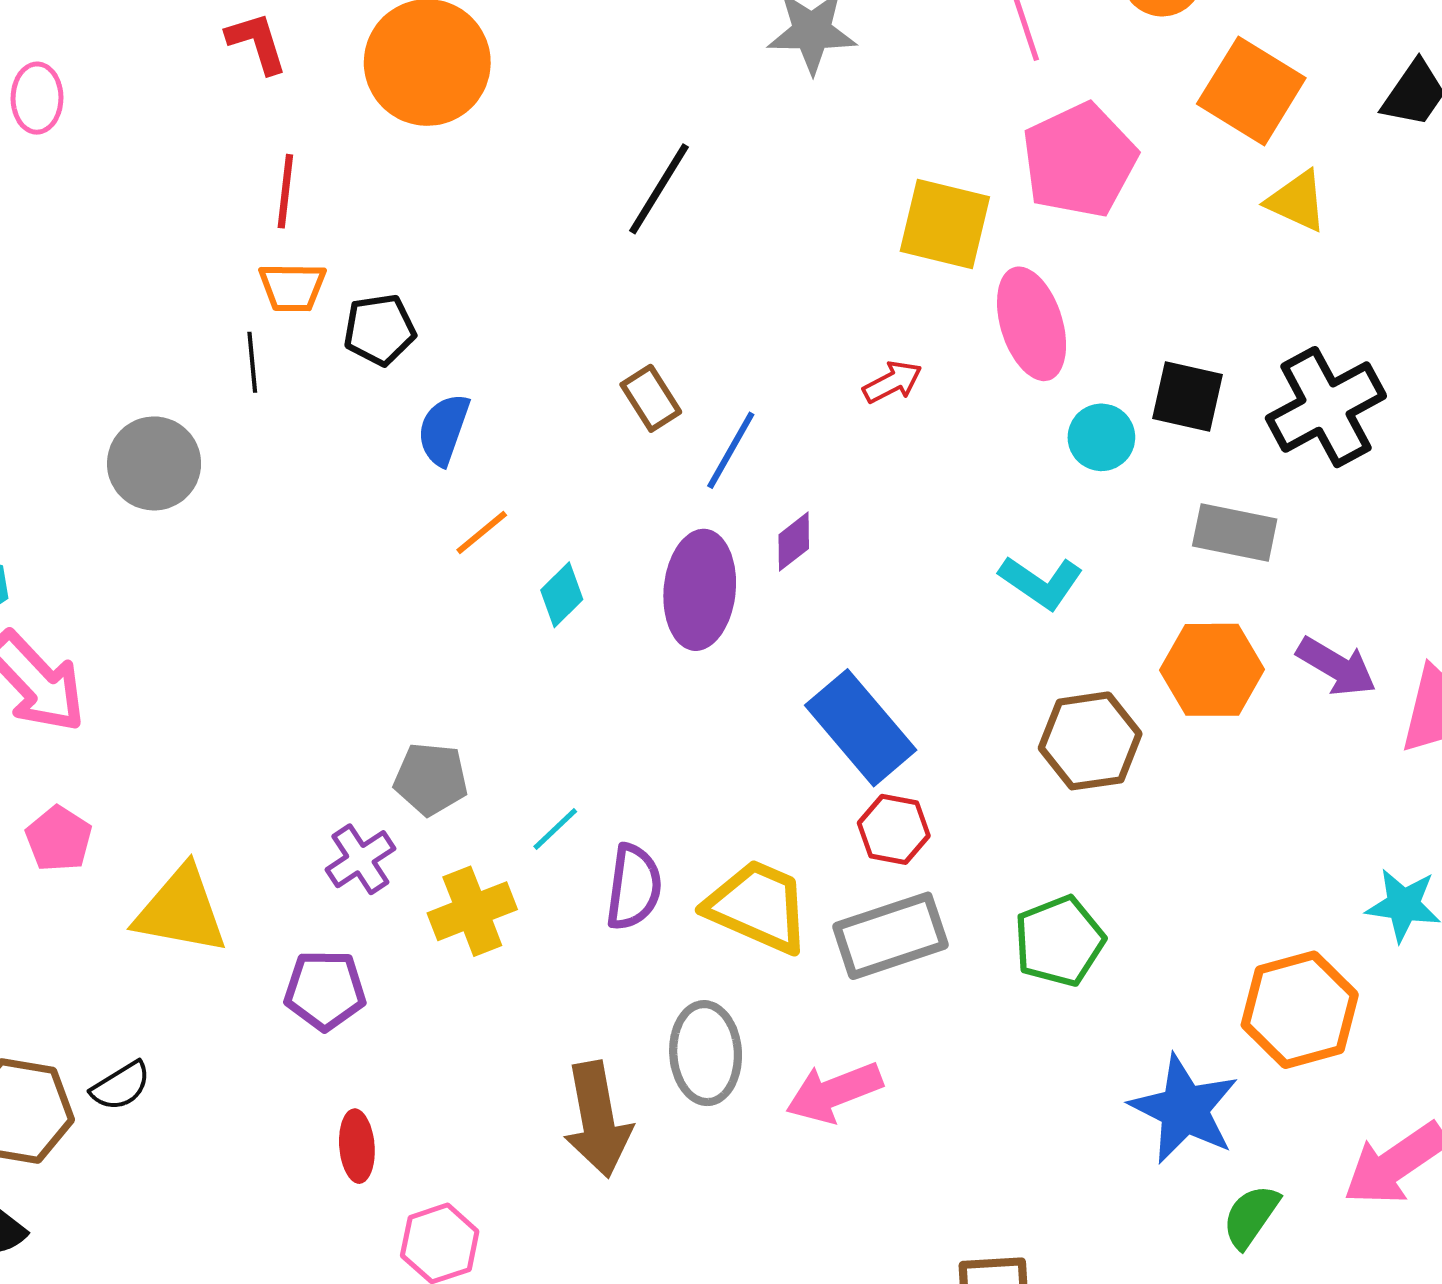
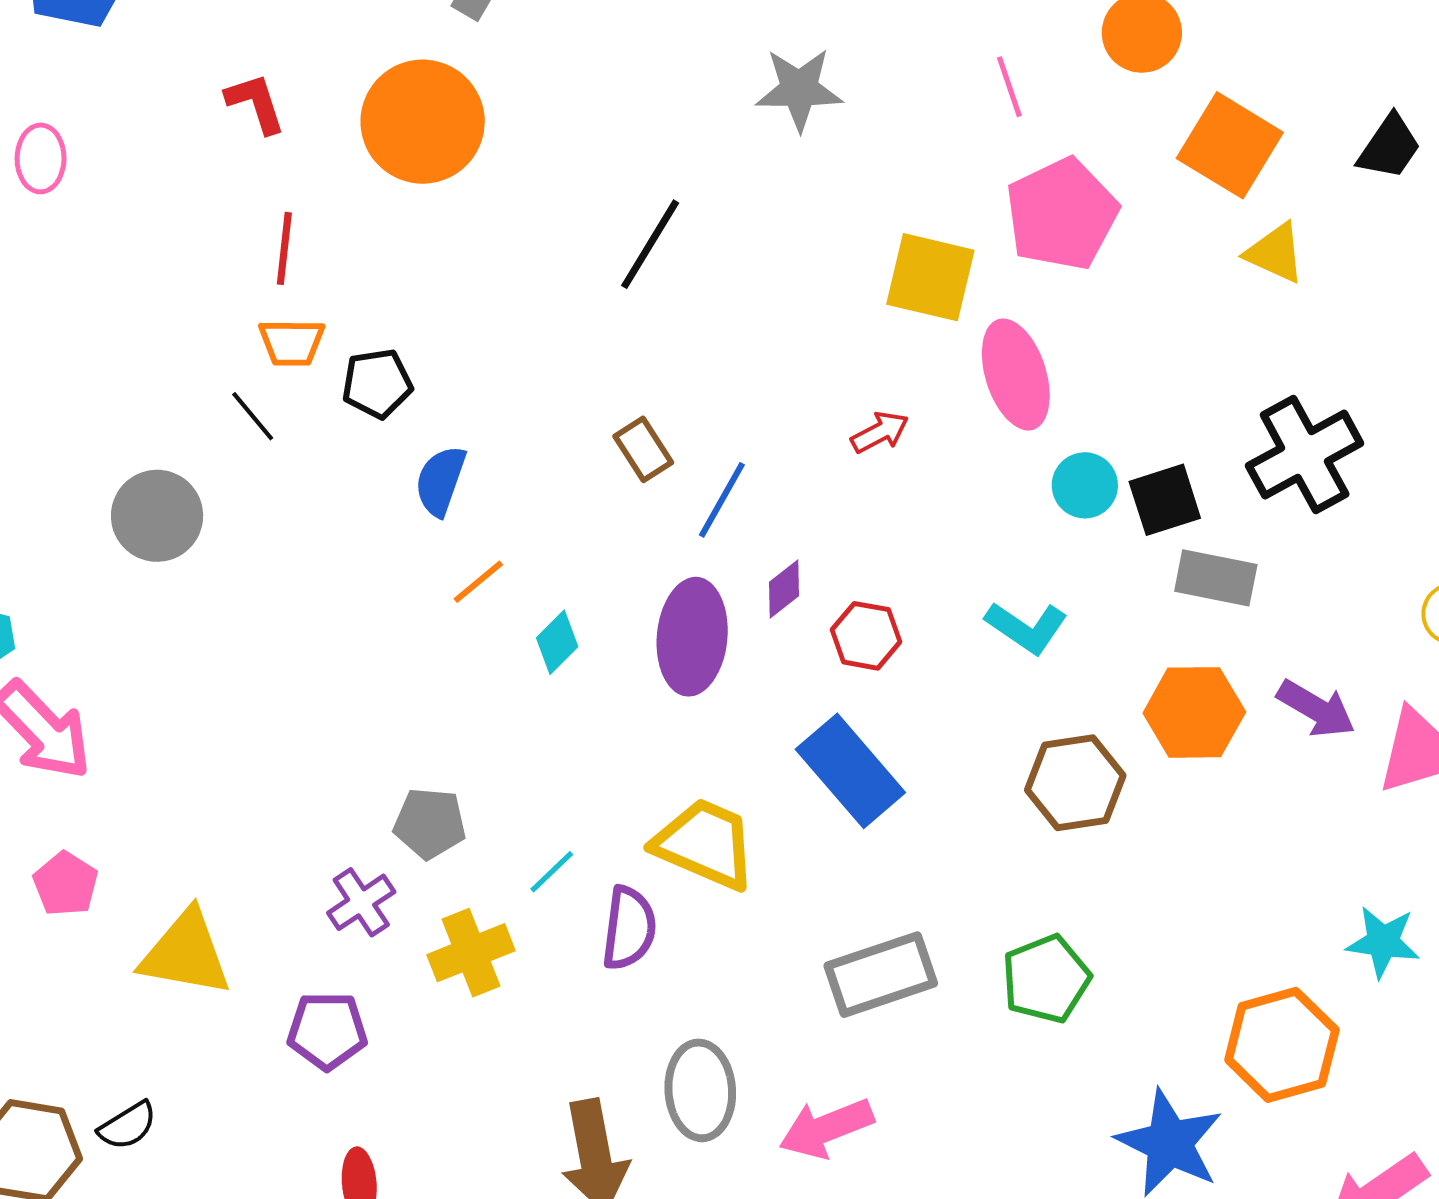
black line: (252, 362) -> (253, 416), turned -34
black square: (1188, 397) -> (1165, 500), moved, turned -30
red hexagon: (894, 829) -> (866, 636), moved
yellow trapezoid: (758, 906) -> (705, 844), moved

